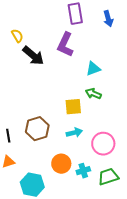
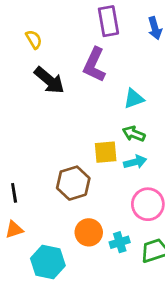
yellow semicircle: (17, 36) -> (34, 39), moved
brown hexagon: (37, 129) -> (73, 183), moved
cyan arrow: (74, 133) -> (135, 162), moved

